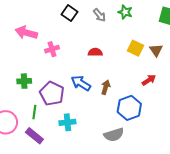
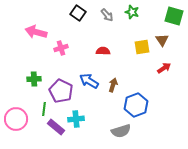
yellow square: (135, 48) -> (142, 47), turned -35
brown triangle: (156, 50) -> (162, 40), moved
red arrow: (149, 80) -> (164, 68), moved
purple rectangle: (34, 136) -> (56, 127), moved

